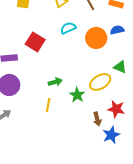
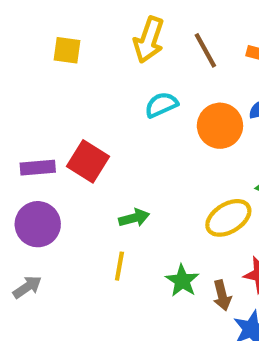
red square: (35, 42) -> (88, 161), moved
green star: (77, 95) -> (182, 281), moved

